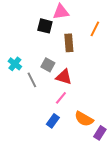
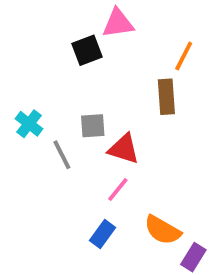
black square: (45, 26) -> (87, 50), turned -35
brown rectangle: (69, 43) -> (166, 97), moved
gray square: (48, 65) -> (93, 126), turned -32

